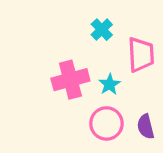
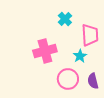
cyan star: (110, 84) -> (80, 56), moved

